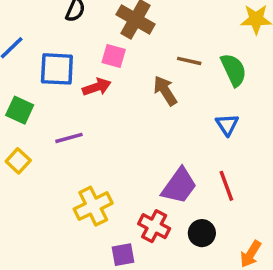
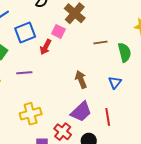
brown line: (189, 61) -> (100, 42), turned -32
blue square: (57, 69) -> (25, 33), turned -35
red arrow: (97, 87) -> (46, 47), turned 126
brown arrow: (165, 91) -> (81, 79), moved

